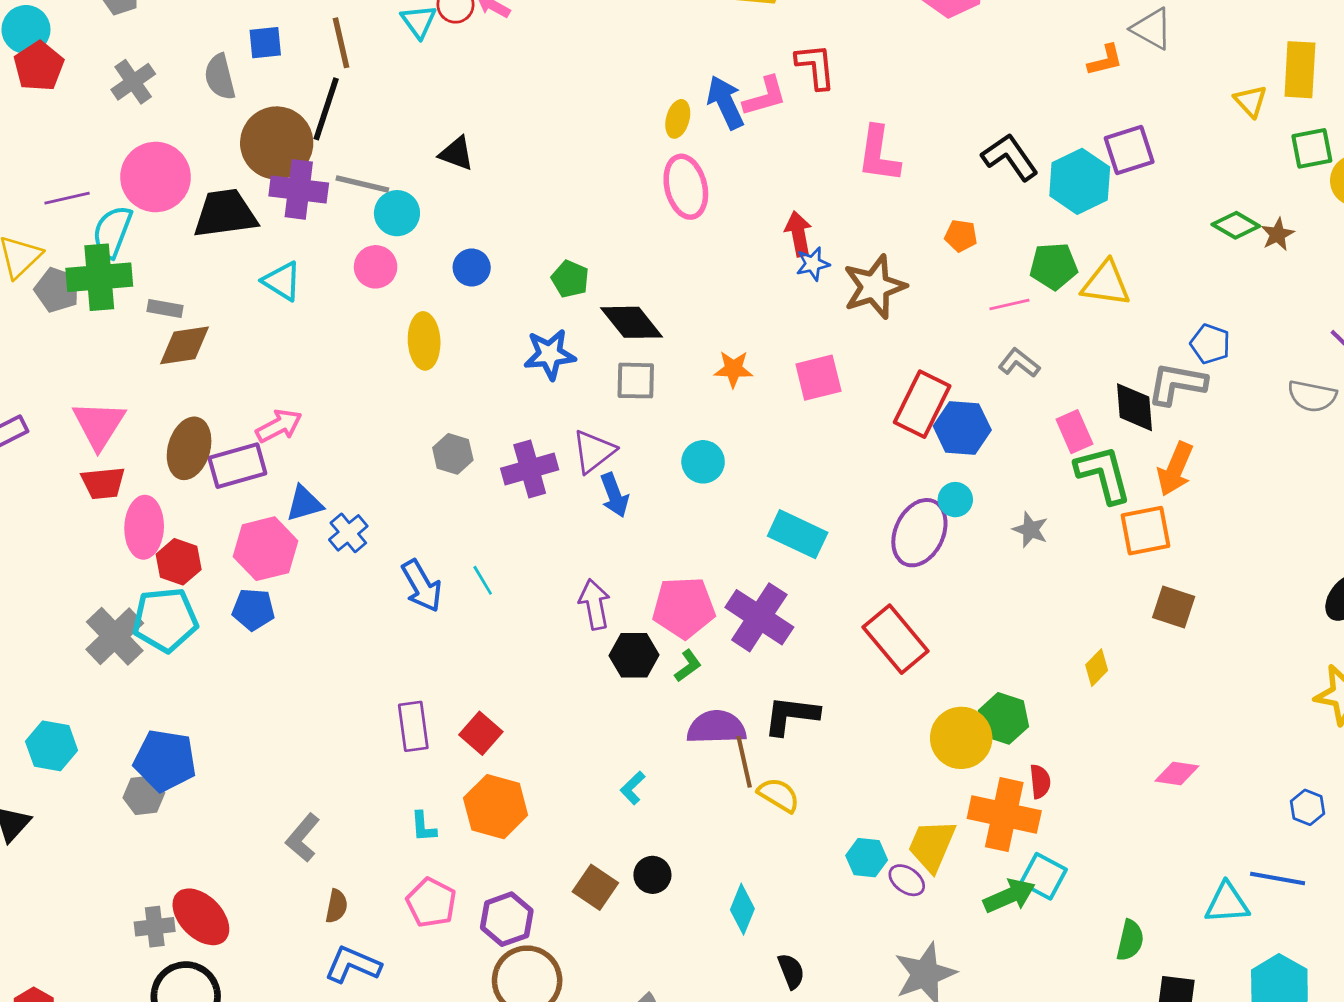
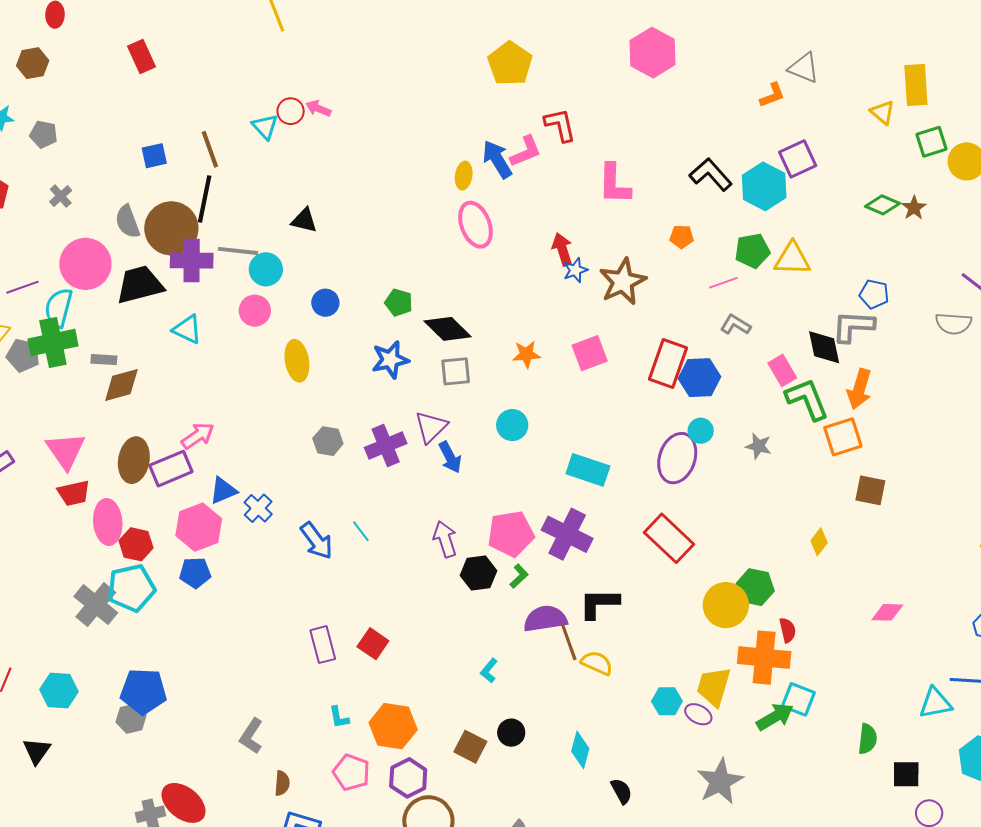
gray semicircle: (220, 77) -> (128, 222), moved
gray cross: (133, 82) -> (61, 196), size x0.7
orange hexagon: (496, 807) -> (393, 726), moved

